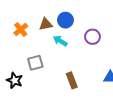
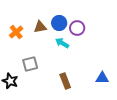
purple circle: (92, 37) -> (77, 28), moved
cyan arrow: (60, 41) -> (62, 43), moved

